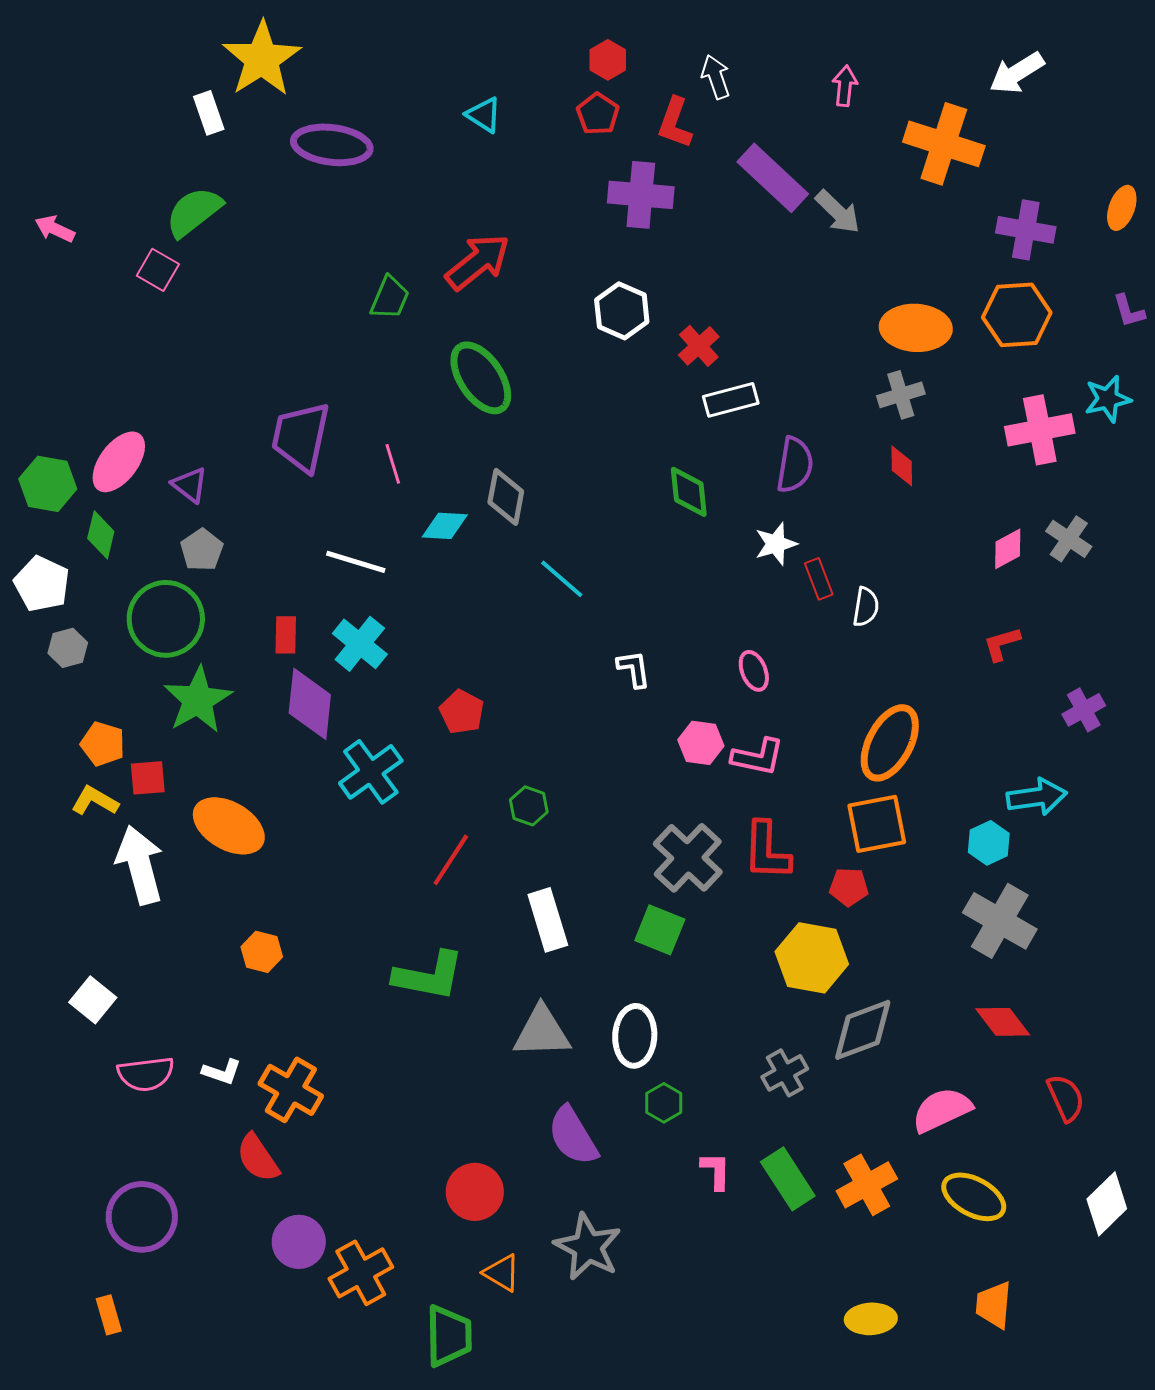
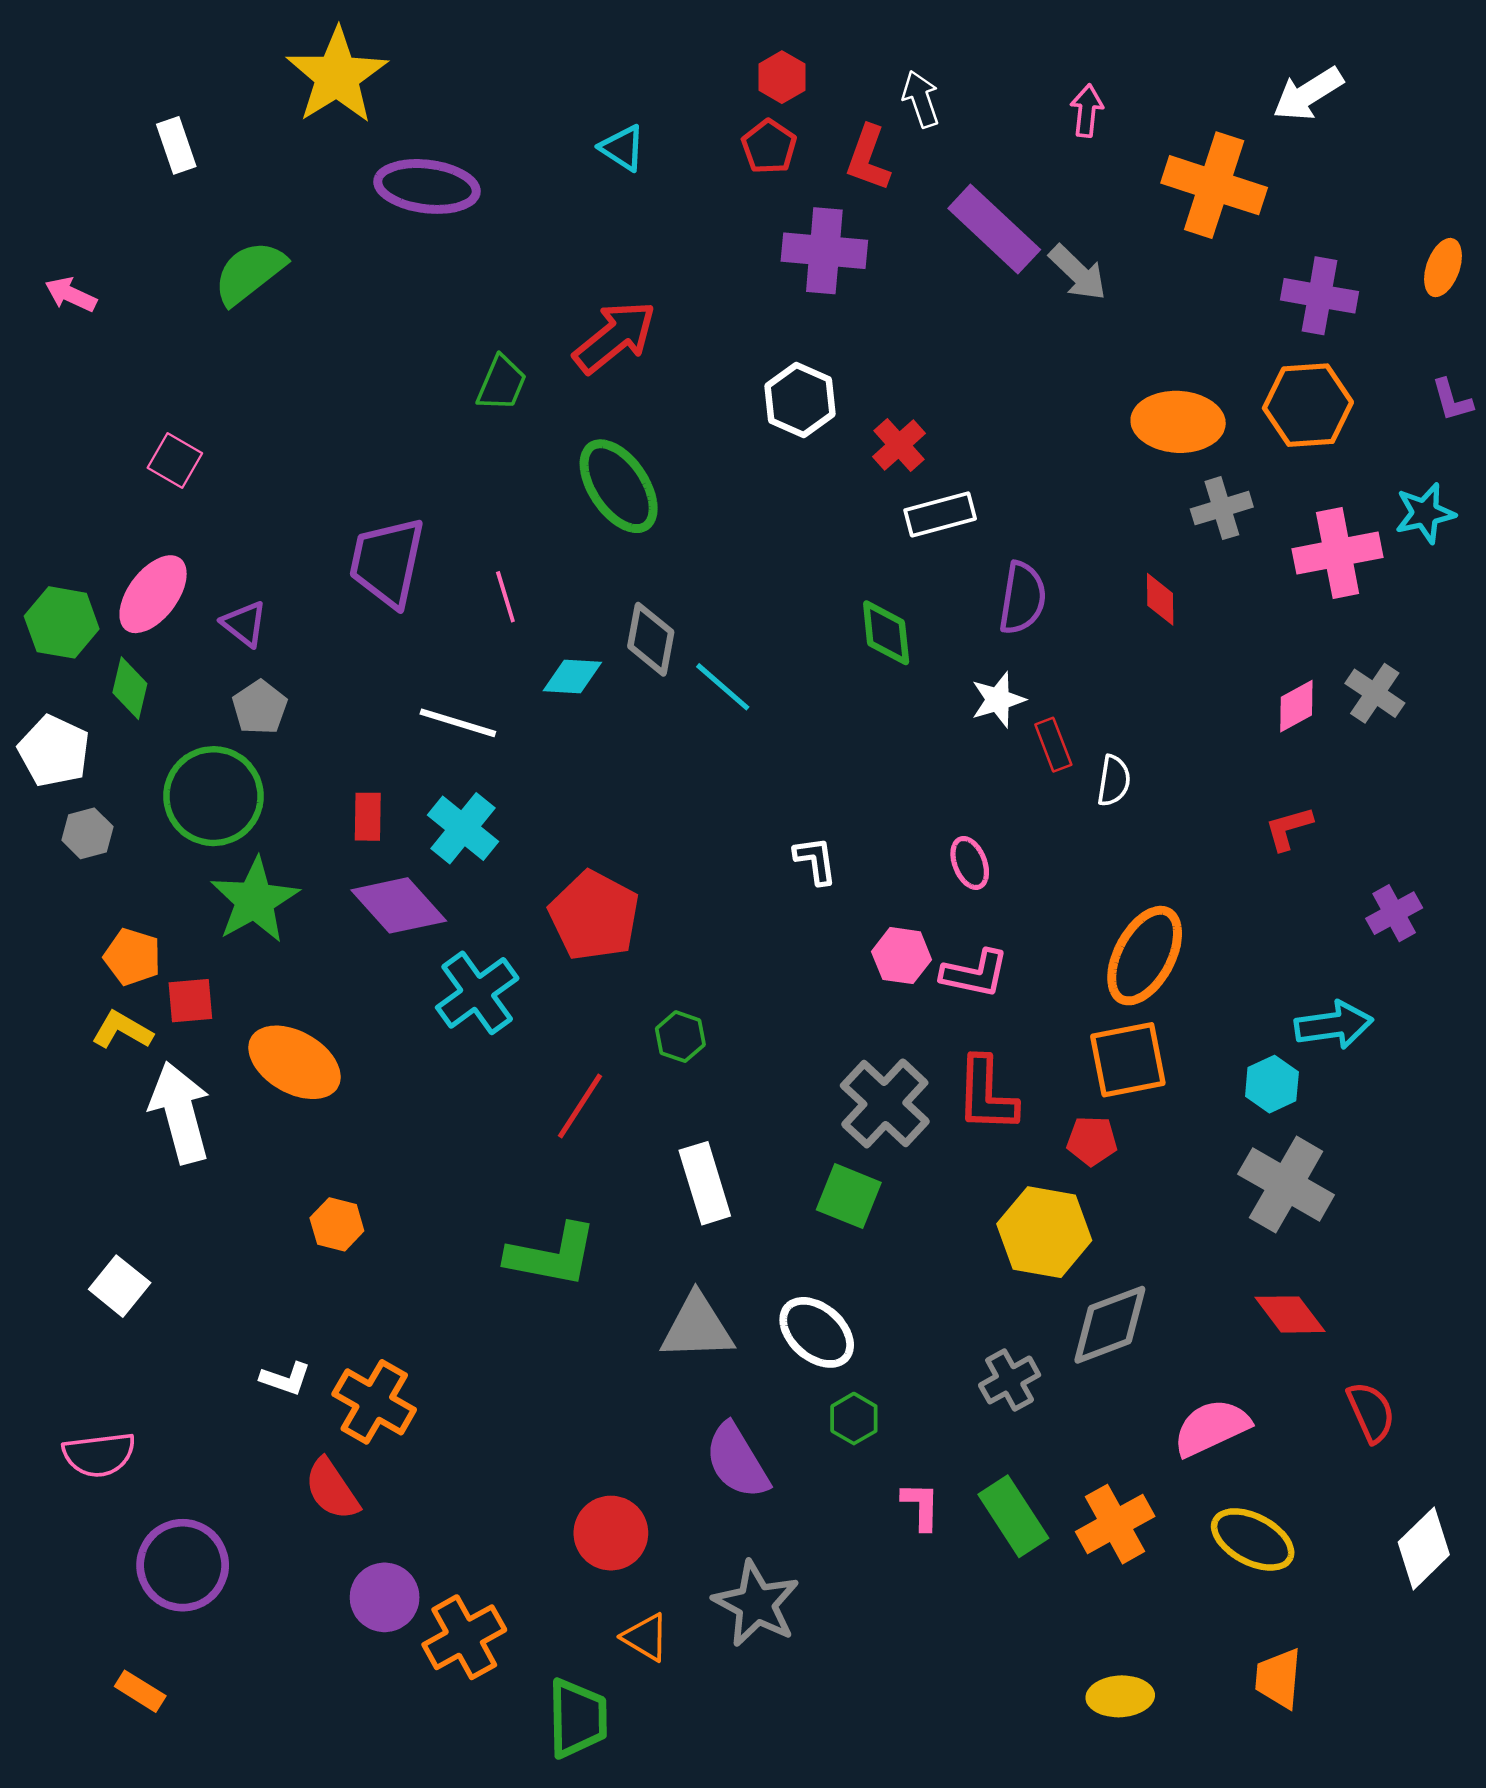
white rectangle: (209, 113) -> (176, 145), moved
pink square: (158, 270) -> (175, 460), moved
gray cross: (901, 395) -> (1222, 508), moved
cyan line: (562, 579) -> (723, 687), moved
purple diamond: (310, 704) -> (399, 905), turned -48
red pentagon: (462, 712) -> (594, 916), size x1.6
white ellipse: (635, 1036) -> (817, 1332), turned -52
pink semicircle: (146, 1074) -> (99, 1455), moved
orange rectangle: (109, 1315) -> (140, 1691), turned -42

